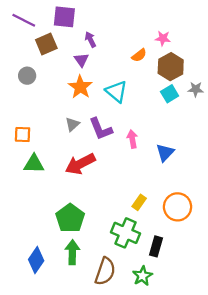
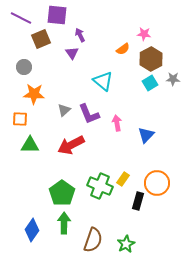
orange star: (80, 87) -> (34, 94), moved, turned -30
green cross: (125, 233) -> (100, 186), moved
black rectangle: (156, 246) -> (138, 201), moved

